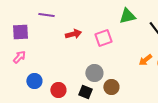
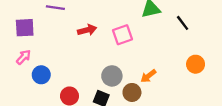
orange arrow: (145, 60) -> (148, 76), moved
blue circle: (34, 81) -> (41, 75), moved

